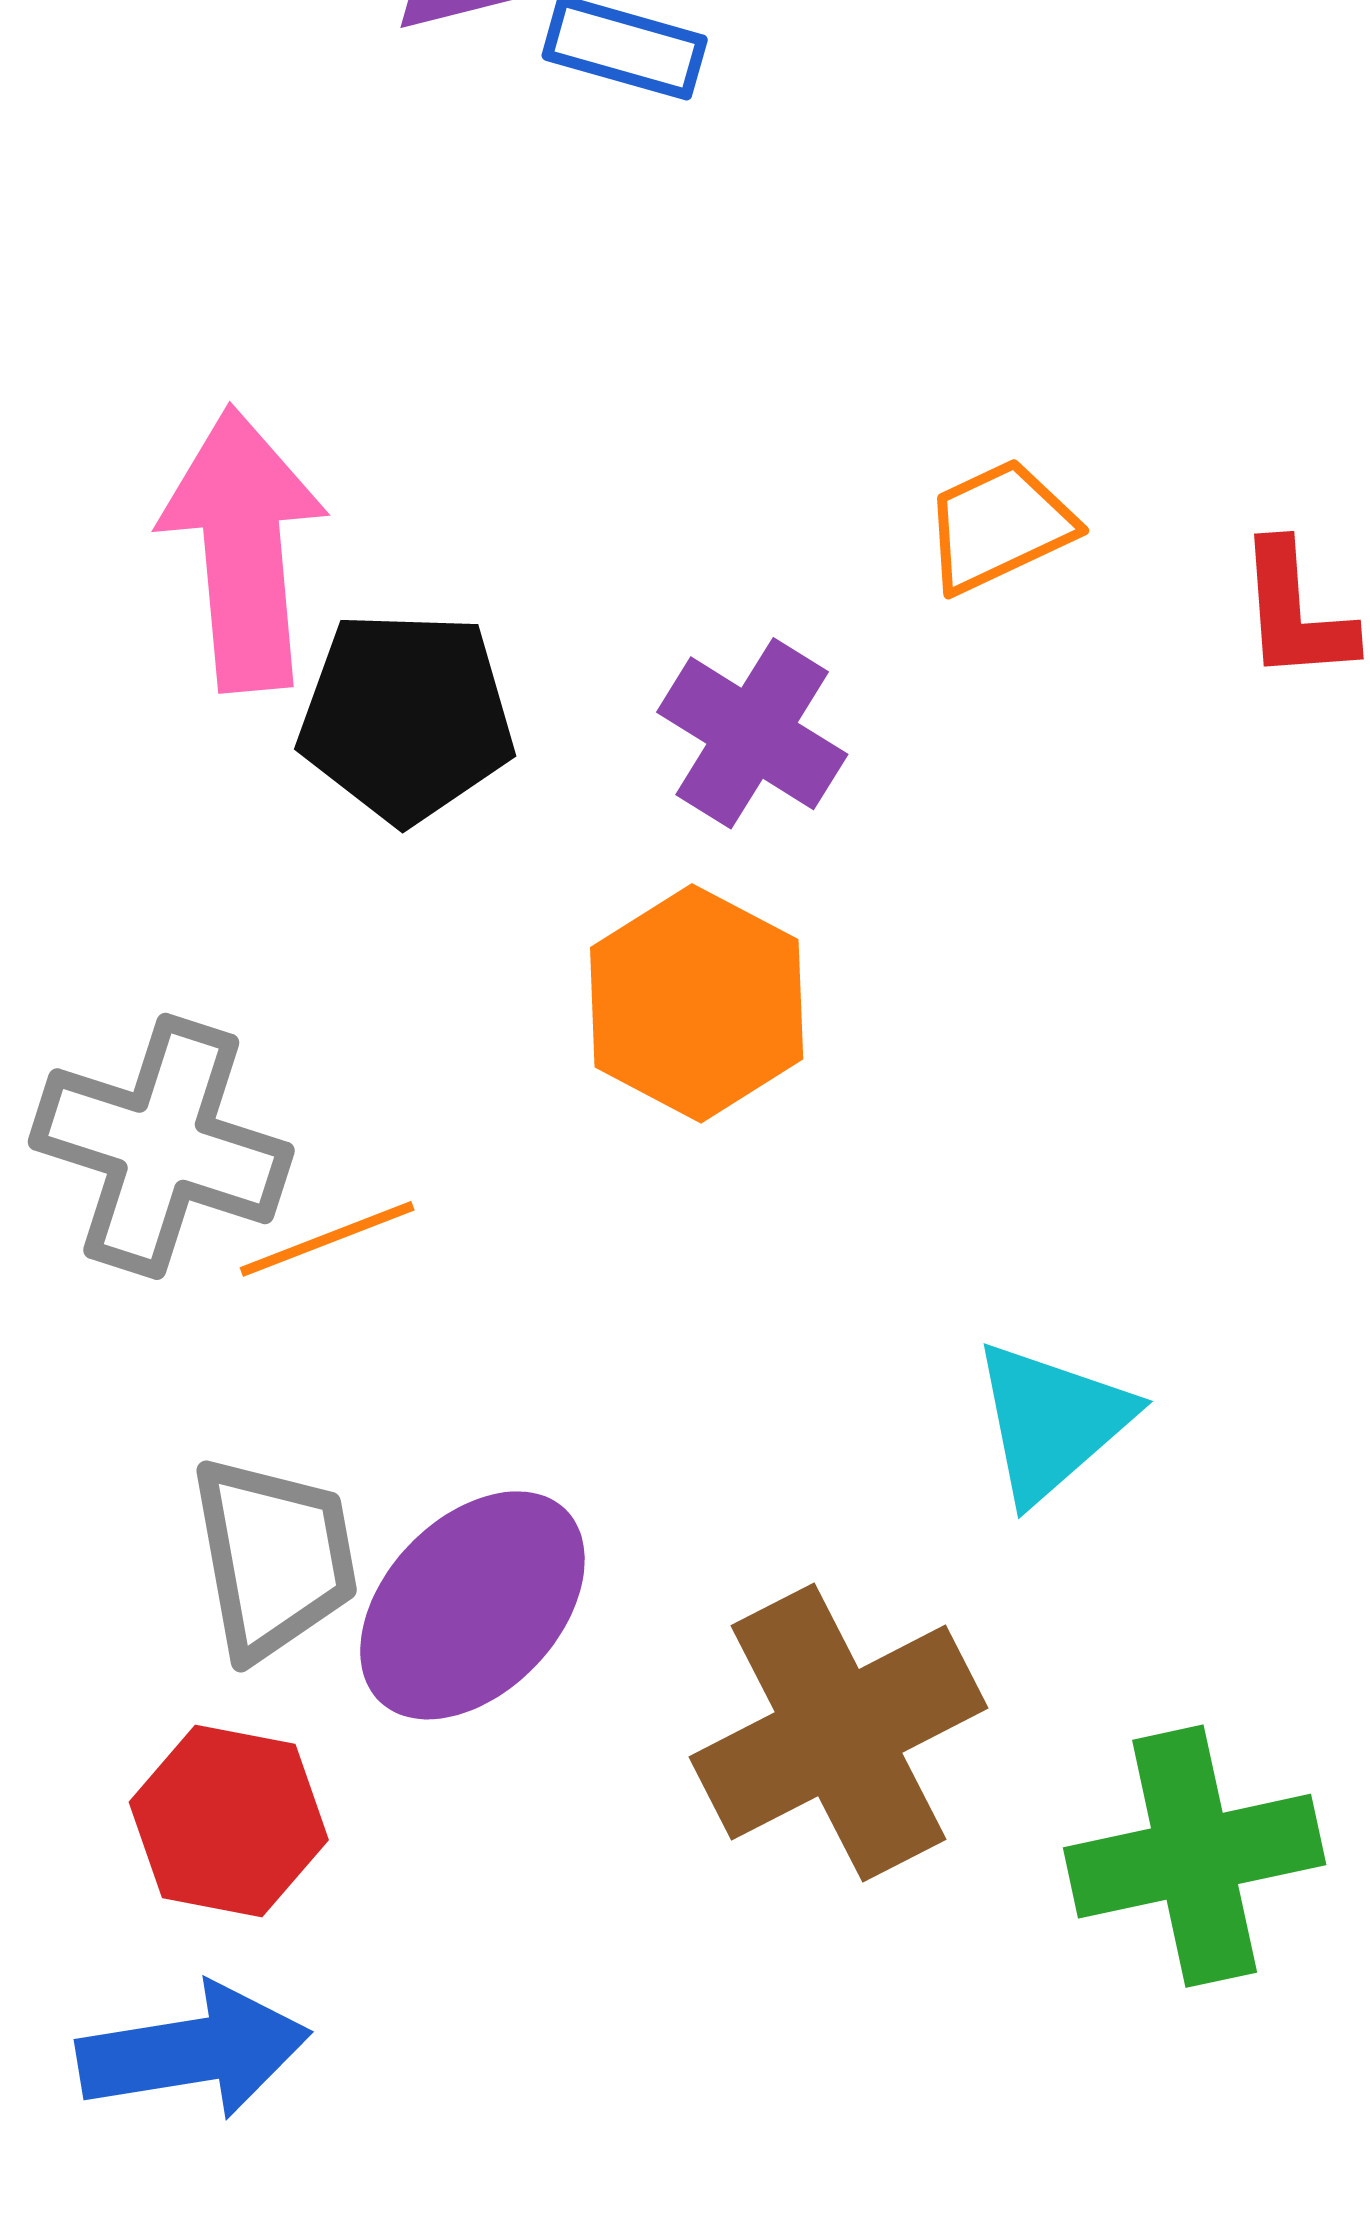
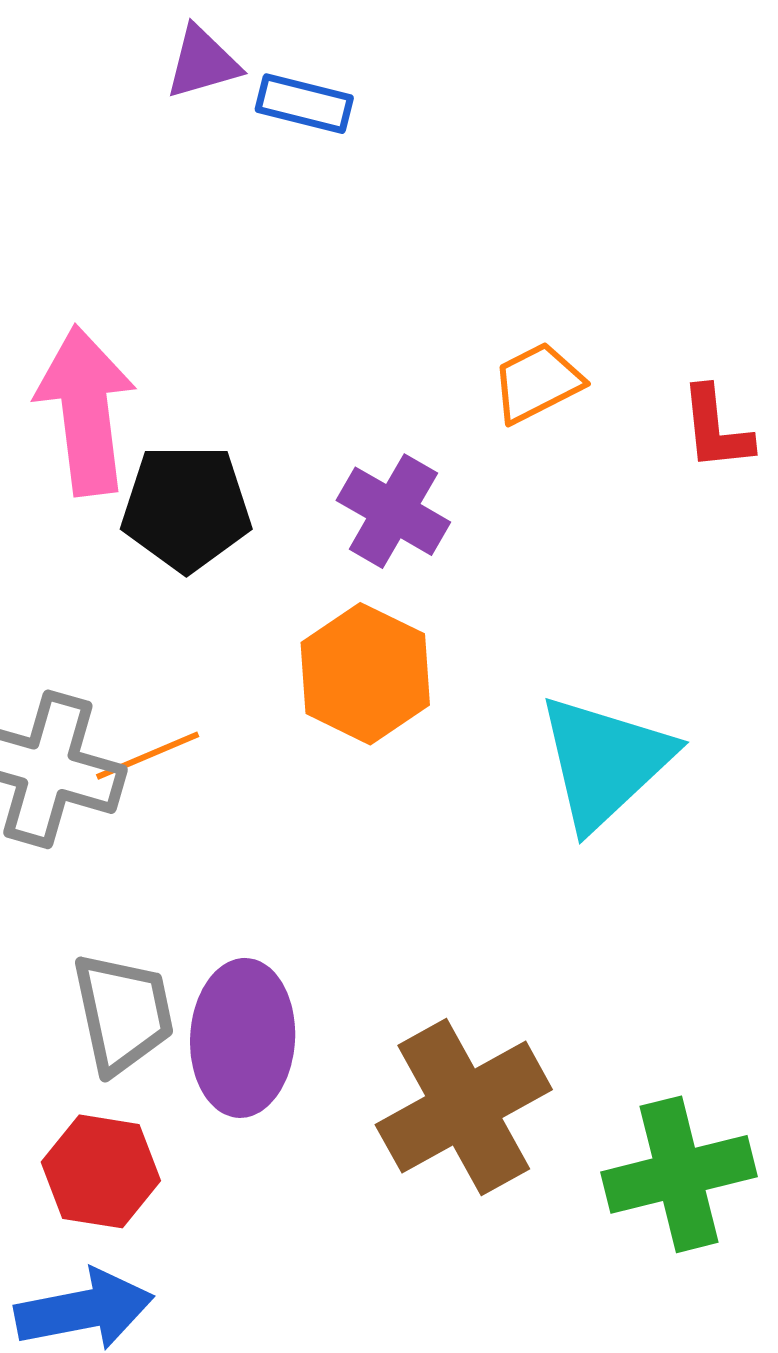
orange line: (327, 1239) -> (148, 756), moved
cyan triangle: (1052, 1421) -> (605, 762), moved, size x1.4
purple ellipse: (472, 1605) -> (243, 1038), turned -39

